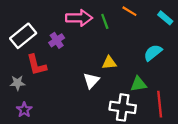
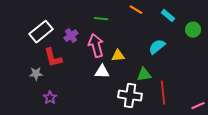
pink arrow: (79, 18) -> (96, 46), moved, turned -105
green line: (105, 21) -> (101, 19), moved, turned -64
white triangle: (91, 81) -> (102, 72), turned 49
purple star: (24, 110) -> (50, 98), moved

